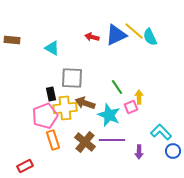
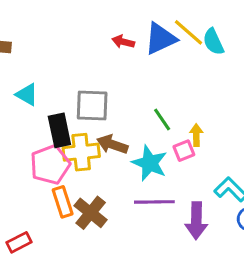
cyan triangle: (52, 48) -> (27, 95), moved
black rectangle: (51, 94) -> (59, 130), size x1.5
brown cross: (85, 142) -> (91, 213), moved
purple arrow: (139, 152) -> (196, 221), size x1.6

